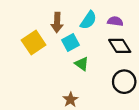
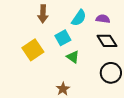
brown arrow: (57, 22) -> (43, 14), moved
yellow square: (34, 43) -> (33, 50), moved

